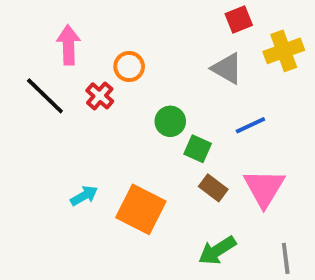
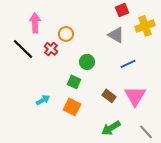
green square: (198, 149) -> (74, 82), moved
orange square: (141, 209) -> (72, 107), size x0.7
gray line: (286, 258) -> (146, 132), turned -35

